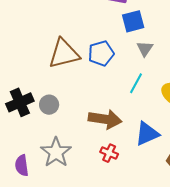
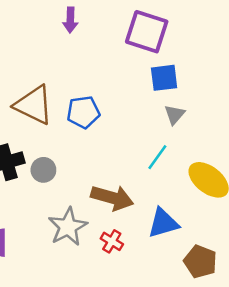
blue pentagon: (101, 53) -> (83, 112), moved
brown triangle: (64, 54) -> (34, 105), moved, turned 32
gray star: (56, 152) -> (68, 227), moved

